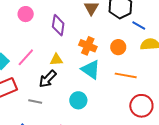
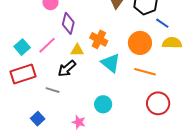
purple diamond: (58, 25) -> (68, 23), moved
orange cross: (88, 46) -> (99, 39), moved
orange circle: (118, 47) -> (140, 43), size x1.5
cyan circle: (78, 100) -> (103, 104), moved

